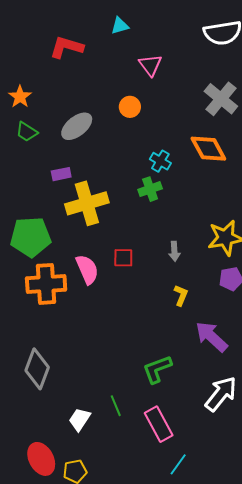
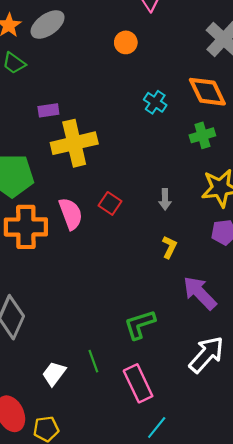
gray ellipse: (77, 126) -> (48, 24), moved
green cross: (150, 189) -> (202, 135), moved
red square: (123, 258) -> (110, 203), turned 30

